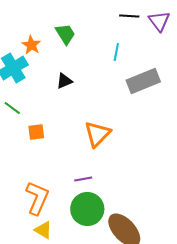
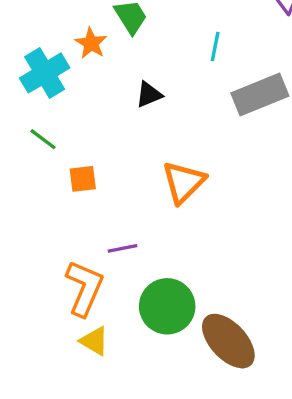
orange star: (31, 45) -> (91, 43), moved
black triangle: (64, 81) -> (149, 94), moved
purple line: (83, 179) -> (122, 248), moved

